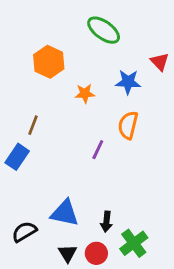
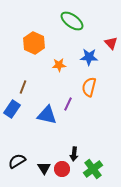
blue triangle: (65, 213) -> (47, 115), moved
black triangle: (68, 253) -> (44, 168), moved
red circle: (96, 253) -> (62, 169), moved

